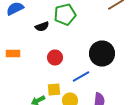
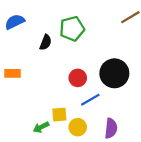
black semicircle: (42, 26) -> (46, 42), turned -48
red circle: (55, 58) -> (78, 78), moved

